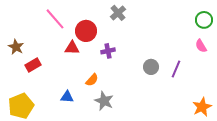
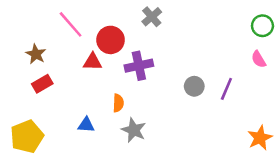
brown star: (16, 47) -> (36, 54), moved
purple cross: (108, 51) -> (139, 66), size x1.5
orange semicircle: (92, 80) -> (118, 103), turned -40

